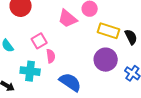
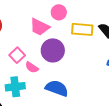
pink semicircle: (51, 56) -> (32, 67), turned 144
purple circle: (106, 60) -> (53, 50), moved

